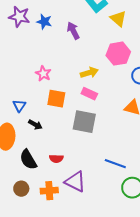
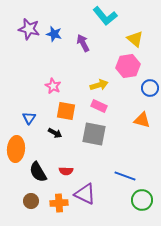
yellow triangle: (118, 19) -> (135, 39), moved
black arrow: (35, 125) -> (55, 133), moved

